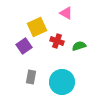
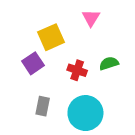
pink triangle: (66, 13) -> (91, 18), turned 32
red cross: (57, 41) -> (77, 70), moved

